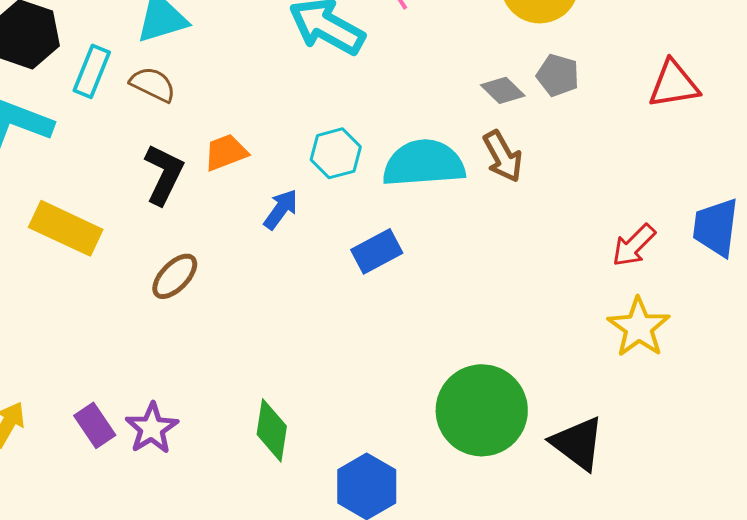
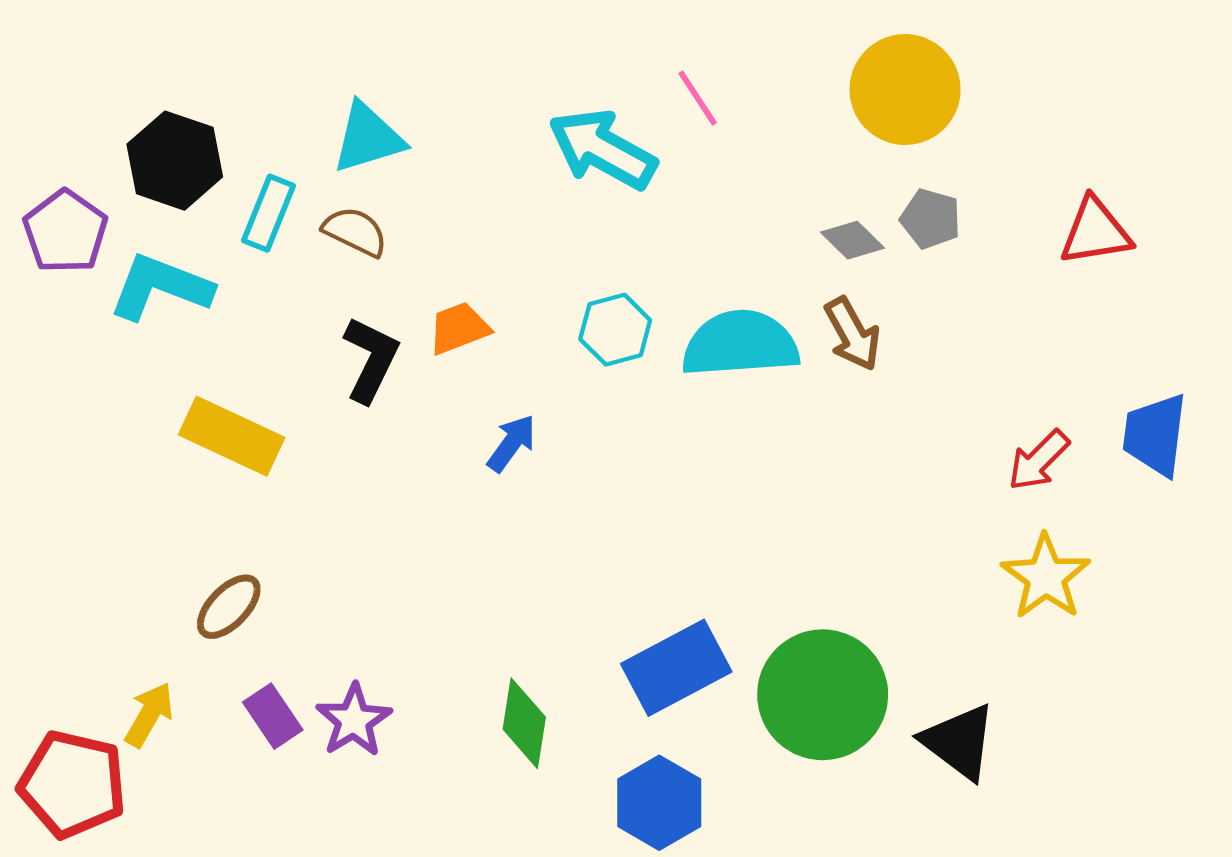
blue arrow: (281, 209) -> (511, 443), moved
blue rectangle: (377, 251) -> (676, 668), moved, size x1.5
brown ellipse: (175, 276) -> (229, 607), moved

